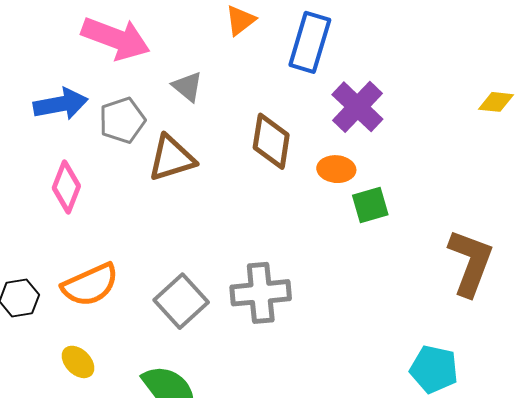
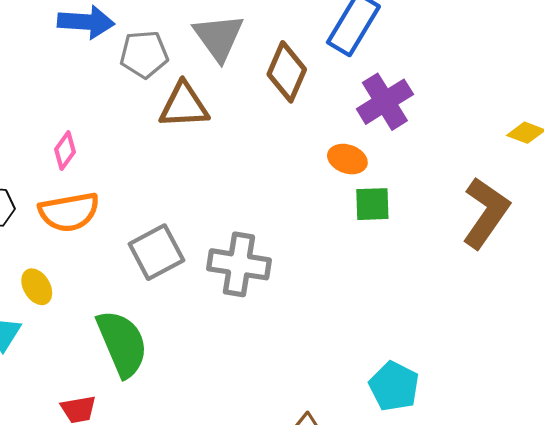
gray triangle: (187, 87) -> (219, 37), size x1.6
brown diamond: (271, 141) -> (287, 72), moved
pink diamond: (66, 187) -> (65, 151), moved, size x0.7
brown L-shape: (470, 263) -> (486, 213), moved

